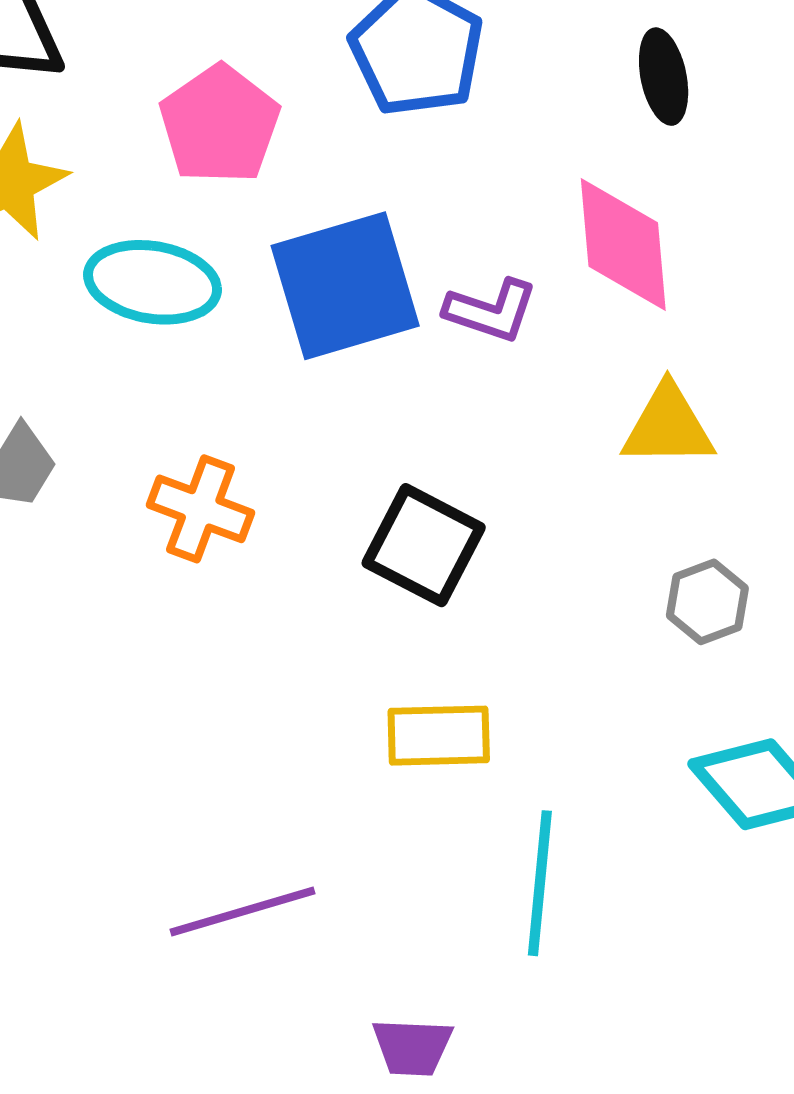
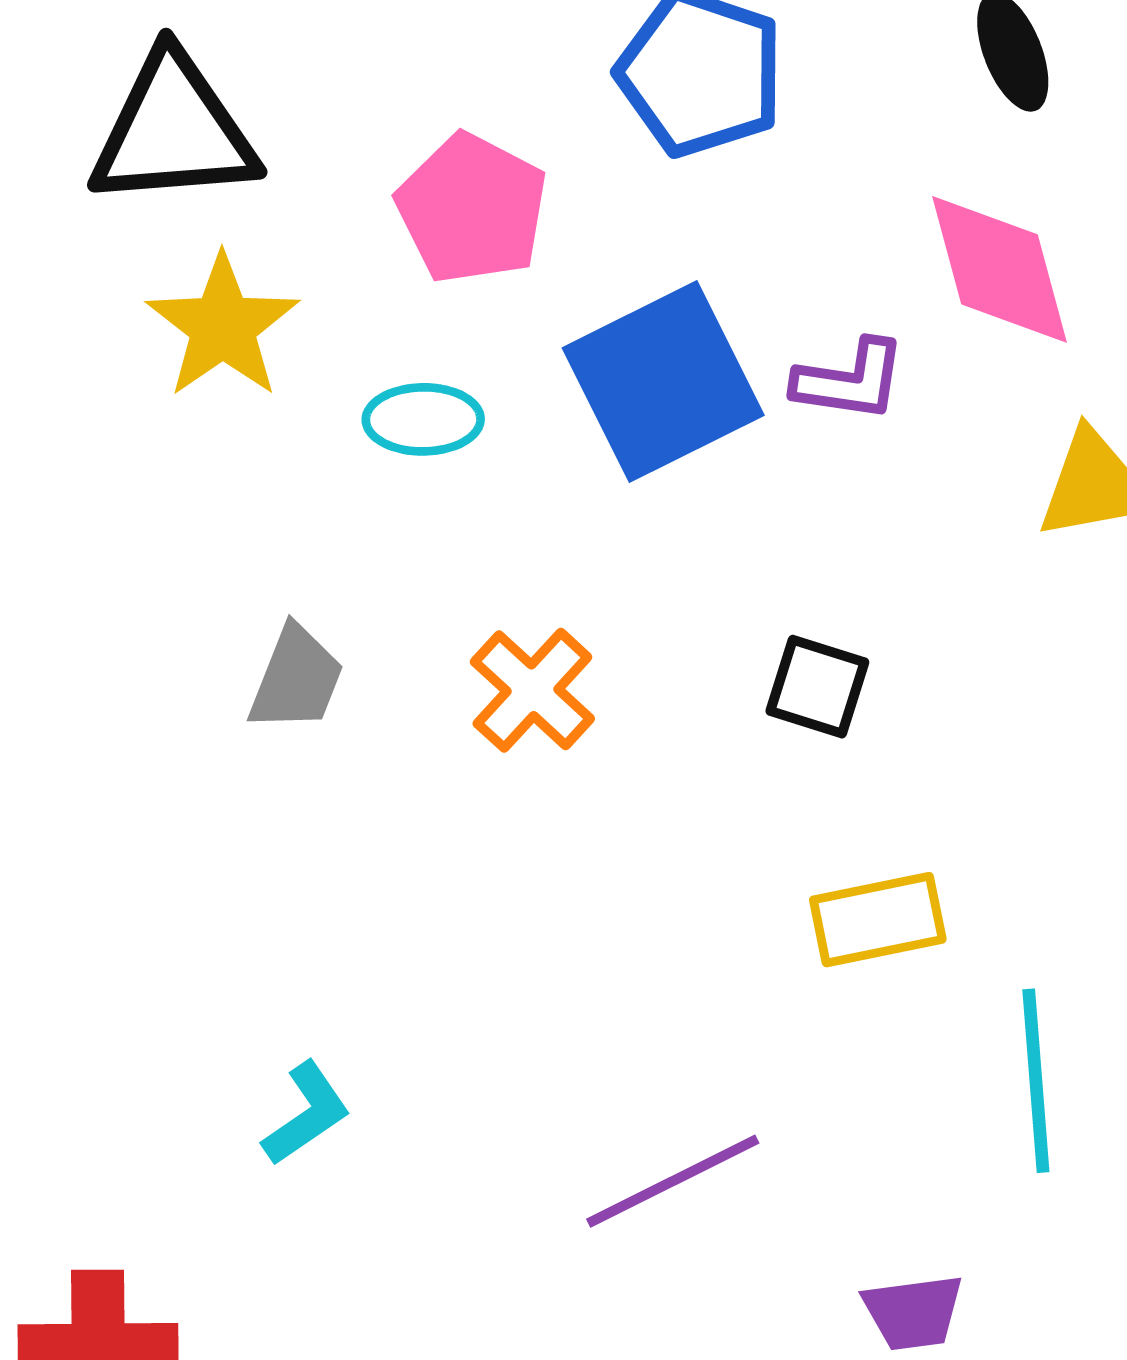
cyan ellipse: (153, 282) -> (423, 419), size x0.7
orange cross: (201, 509) -> (532, 690), turned 32
black square: (424, 545) -> (817, 687), size x0.7

